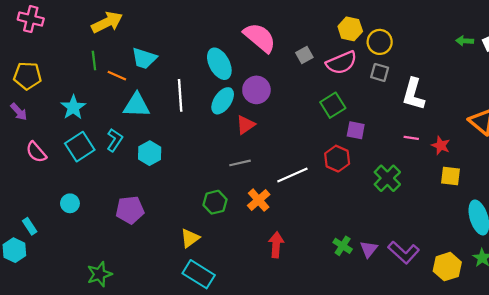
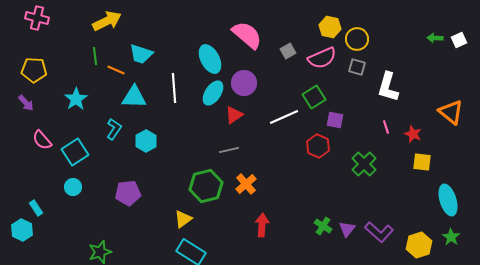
pink line: (411, 138) -> (386, 127), turned 64
cyan square: (80, 147) -> (75, 152), moved
white line: (292, 175) -> (284, 117), moved
green hexagon: (215, 202) -> (206, 186), size x1.5

